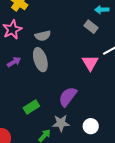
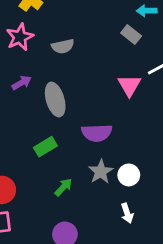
gray ellipse: (40, 60) -> (55, 99), moved
purple semicircle: (68, 97) -> (97, 133), turned -130
gray star: (61, 123) -> (101, 172), moved, turned -30

